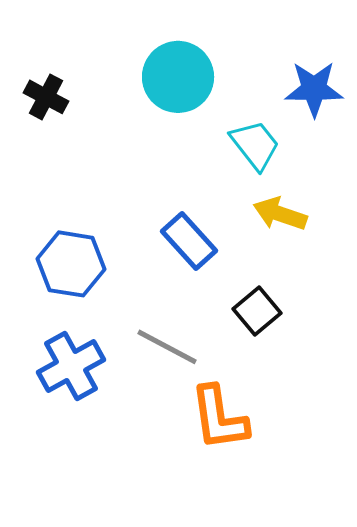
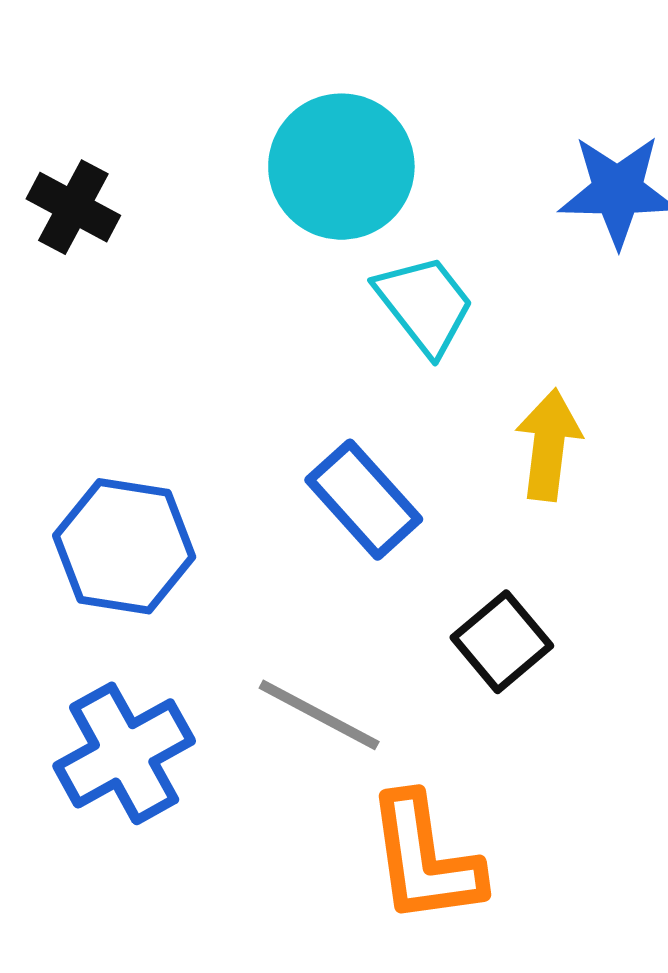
cyan trapezoid: (255, 145) -> (425, 305), moved
yellow arrow: (280, 214) -> (549, 445), turned 78

